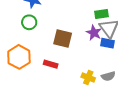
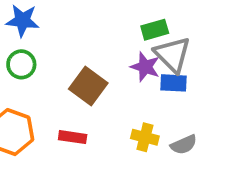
brown square: (63, 39) -> (88, 86), turned 30
yellow cross: (88, 77) -> (145, 137), moved

